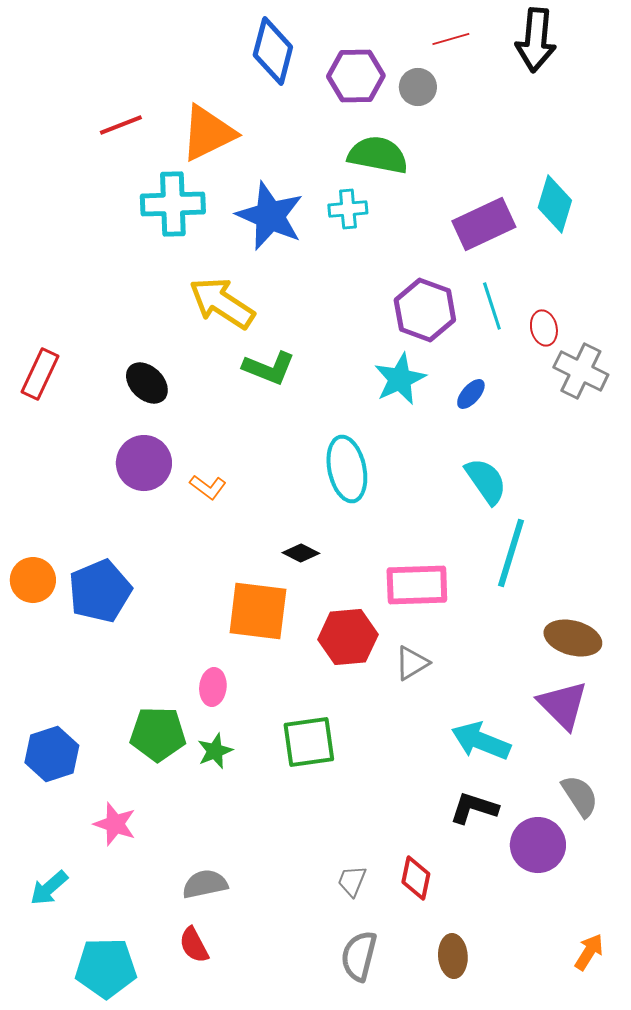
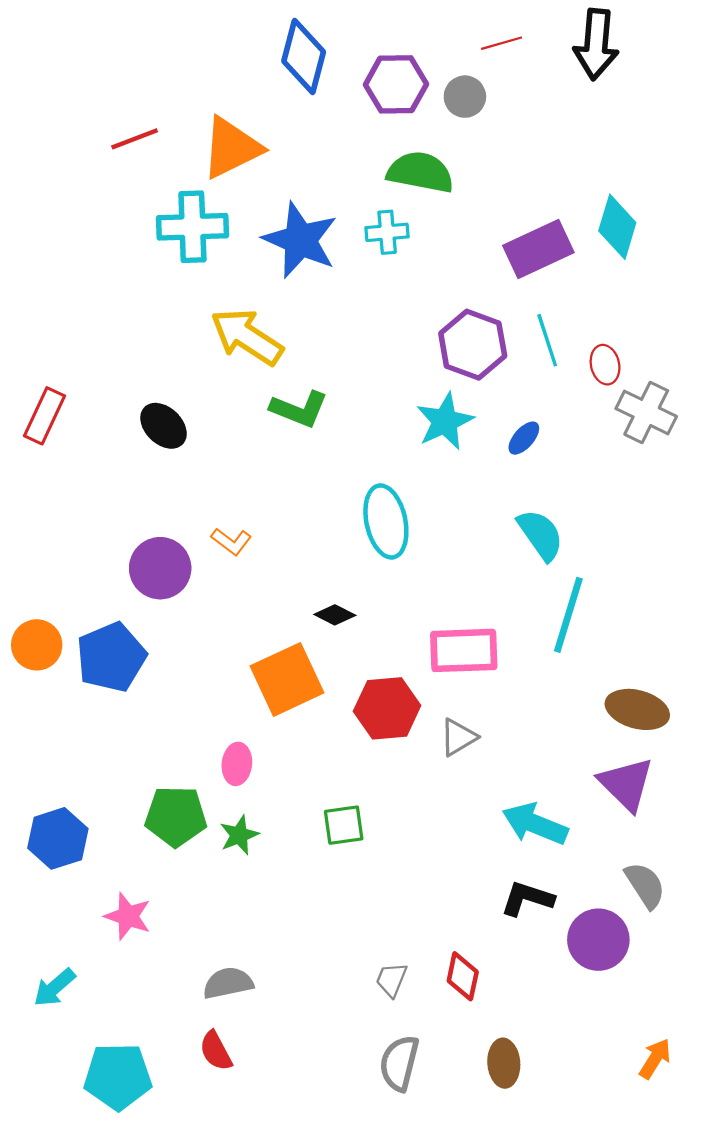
purple circle: (144, 463) -> (160, 568), moved
orange square: (258, 611) -> (287, 679), turned -32
green square: (309, 742) -> (344, 825), size x0.7

